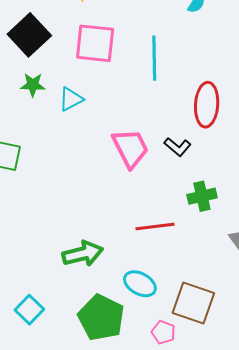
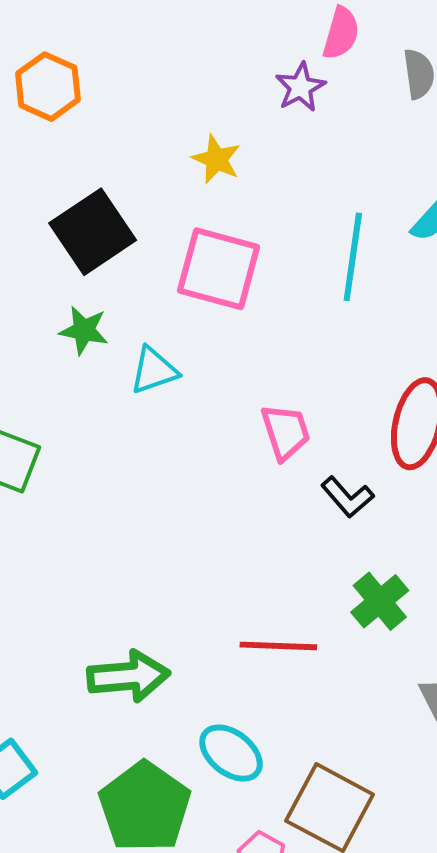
cyan line: (154, 58) -> (353, 257), moved
pink trapezoid: (130, 148) -> (286, 432), moved, size x0.7
green cross: (202, 196) -> (380, 601), turned -36

